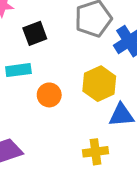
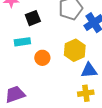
yellow cross: (96, 152) -> (86, 93), moved

